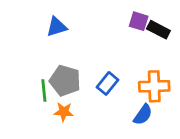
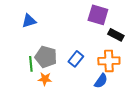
purple square: (139, 21) -> (98, 15), size x1.5
blue triangle: (57, 27) -> (29, 21), moved
black rectangle: (158, 30) -> (116, 35), moved

